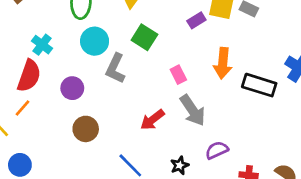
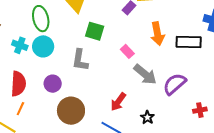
cyan circle: (95, 41) -> (43, 46), moved
cyan cross: (42, 45) -> (20, 45), moved
red arrow: (152, 120) -> (118, 102), moved
brown circle: (86, 129) -> (71, 111), size x1.4
purple semicircle: (217, 150) -> (175, 84), moved, size x1.4

